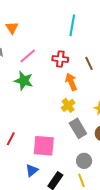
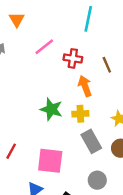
pink line: (28, 56) -> (44, 47), moved
green star: (24, 81) -> (51, 109), moved
yellow cross: (68, 105) -> (80, 114), turned 32

